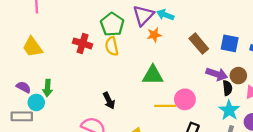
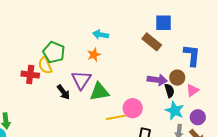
purple triangle: (143, 15) -> (81, 80), moved
blue square: (230, 43) -> (163, 23), moved
brown rectangle: (199, 44) -> (152, 42), moved
yellow semicircle: (112, 46) -> (45, 65), moved
black arrow: (109, 101) -> (63, 92), moved

